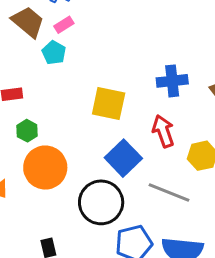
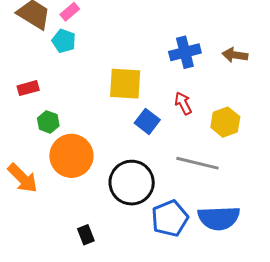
red arrow: (163, 131) -> (183, 103), size x0.7
blue square: (123, 158) -> (147, 121), moved, size x0.7

